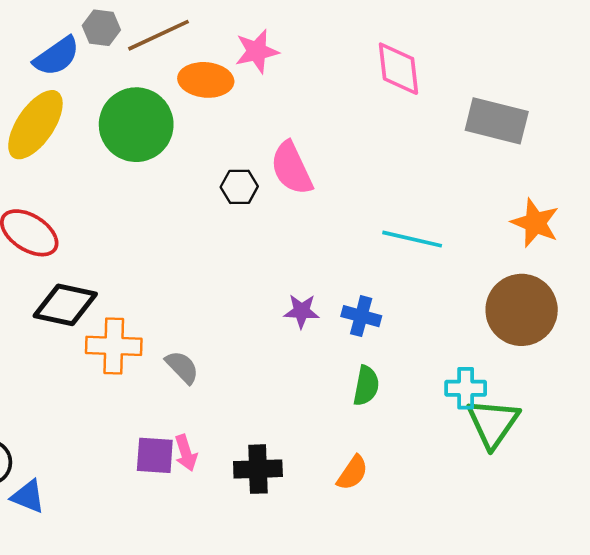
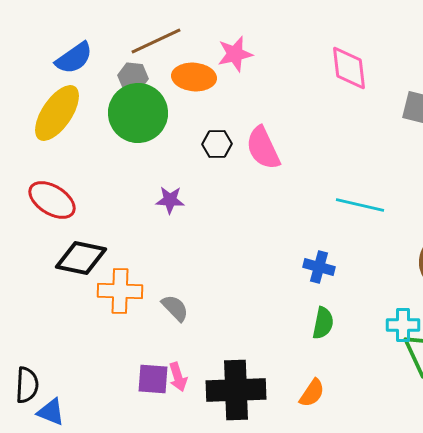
gray hexagon: (101, 28) -> (133, 77), moved
black hexagon: (239, 187) -> (217, 144), moved
purple star: (302, 311) -> (170, 200), moved
black cross: (258, 469) -> (236, 390), size x1.5

